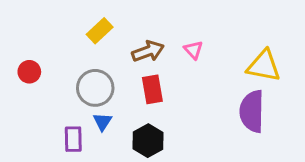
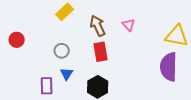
brown arrow: (148, 51) -> (98, 26), turned -95
gray circle: (95, 88) -> (62, 51), size x0.6

